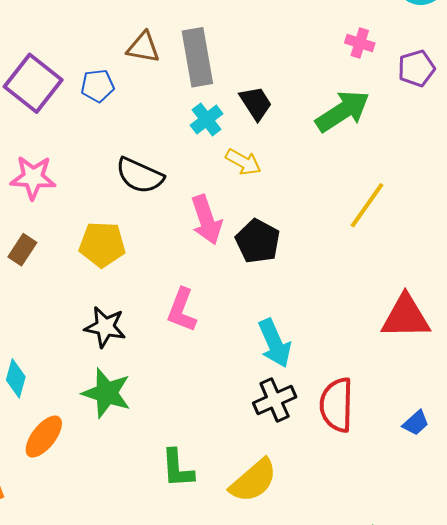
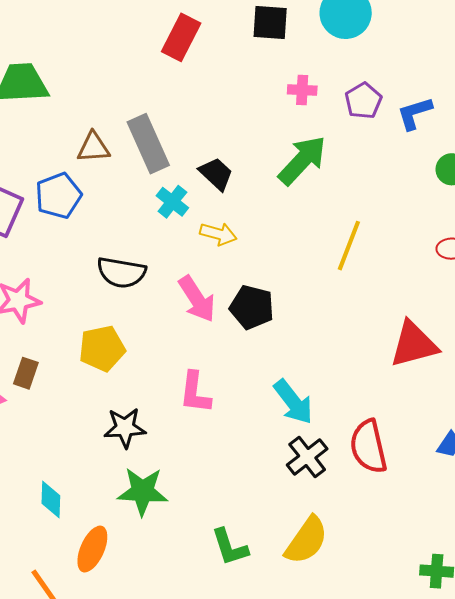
blue pentagon: (98, 86) -> (58, 196), size x1.4

